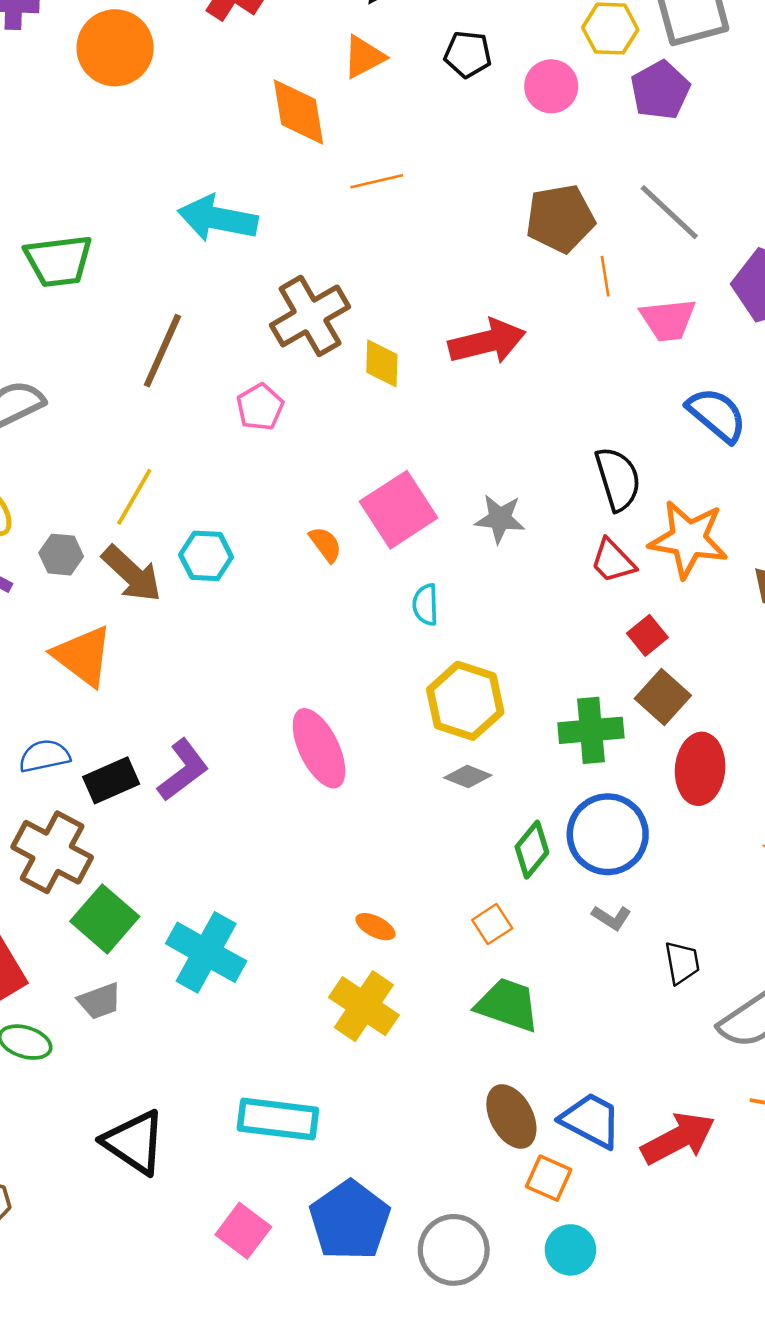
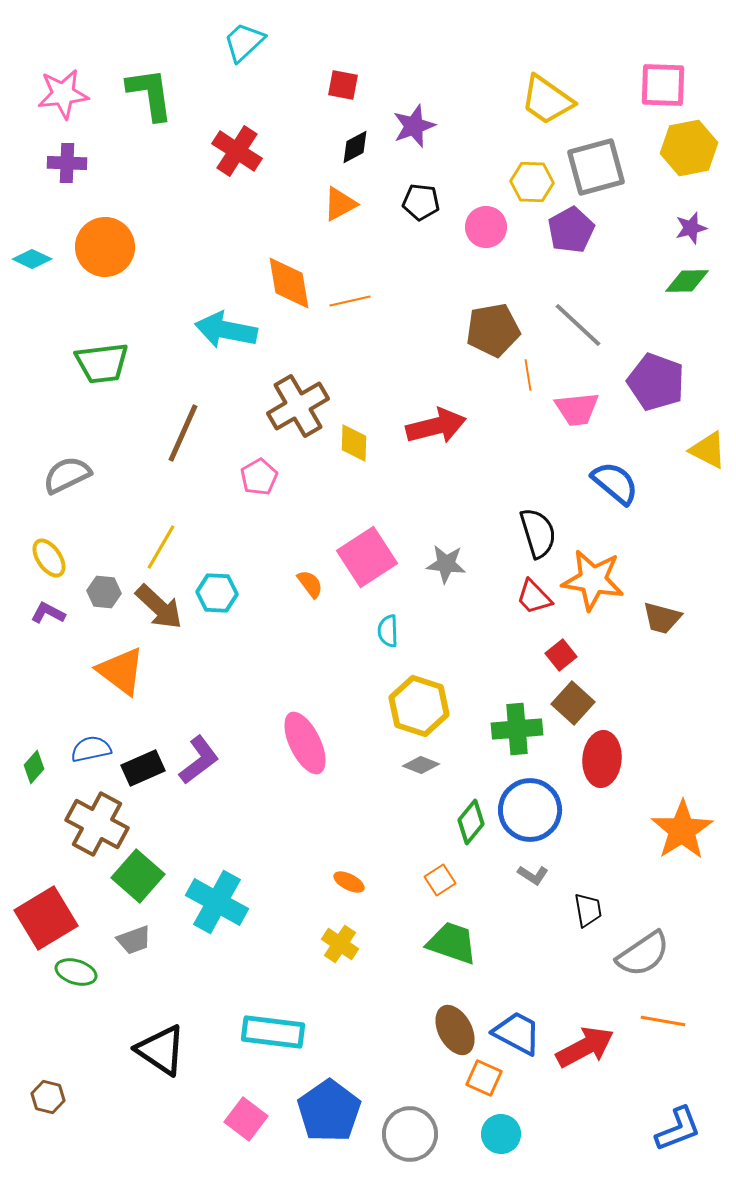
orange circle: (115, 48) -> (105, 247), moved
orange diamond: (298, 112) -> (289, 283), moved
yellow cross: (364, 1006) -> (340, 944), size x0.7

